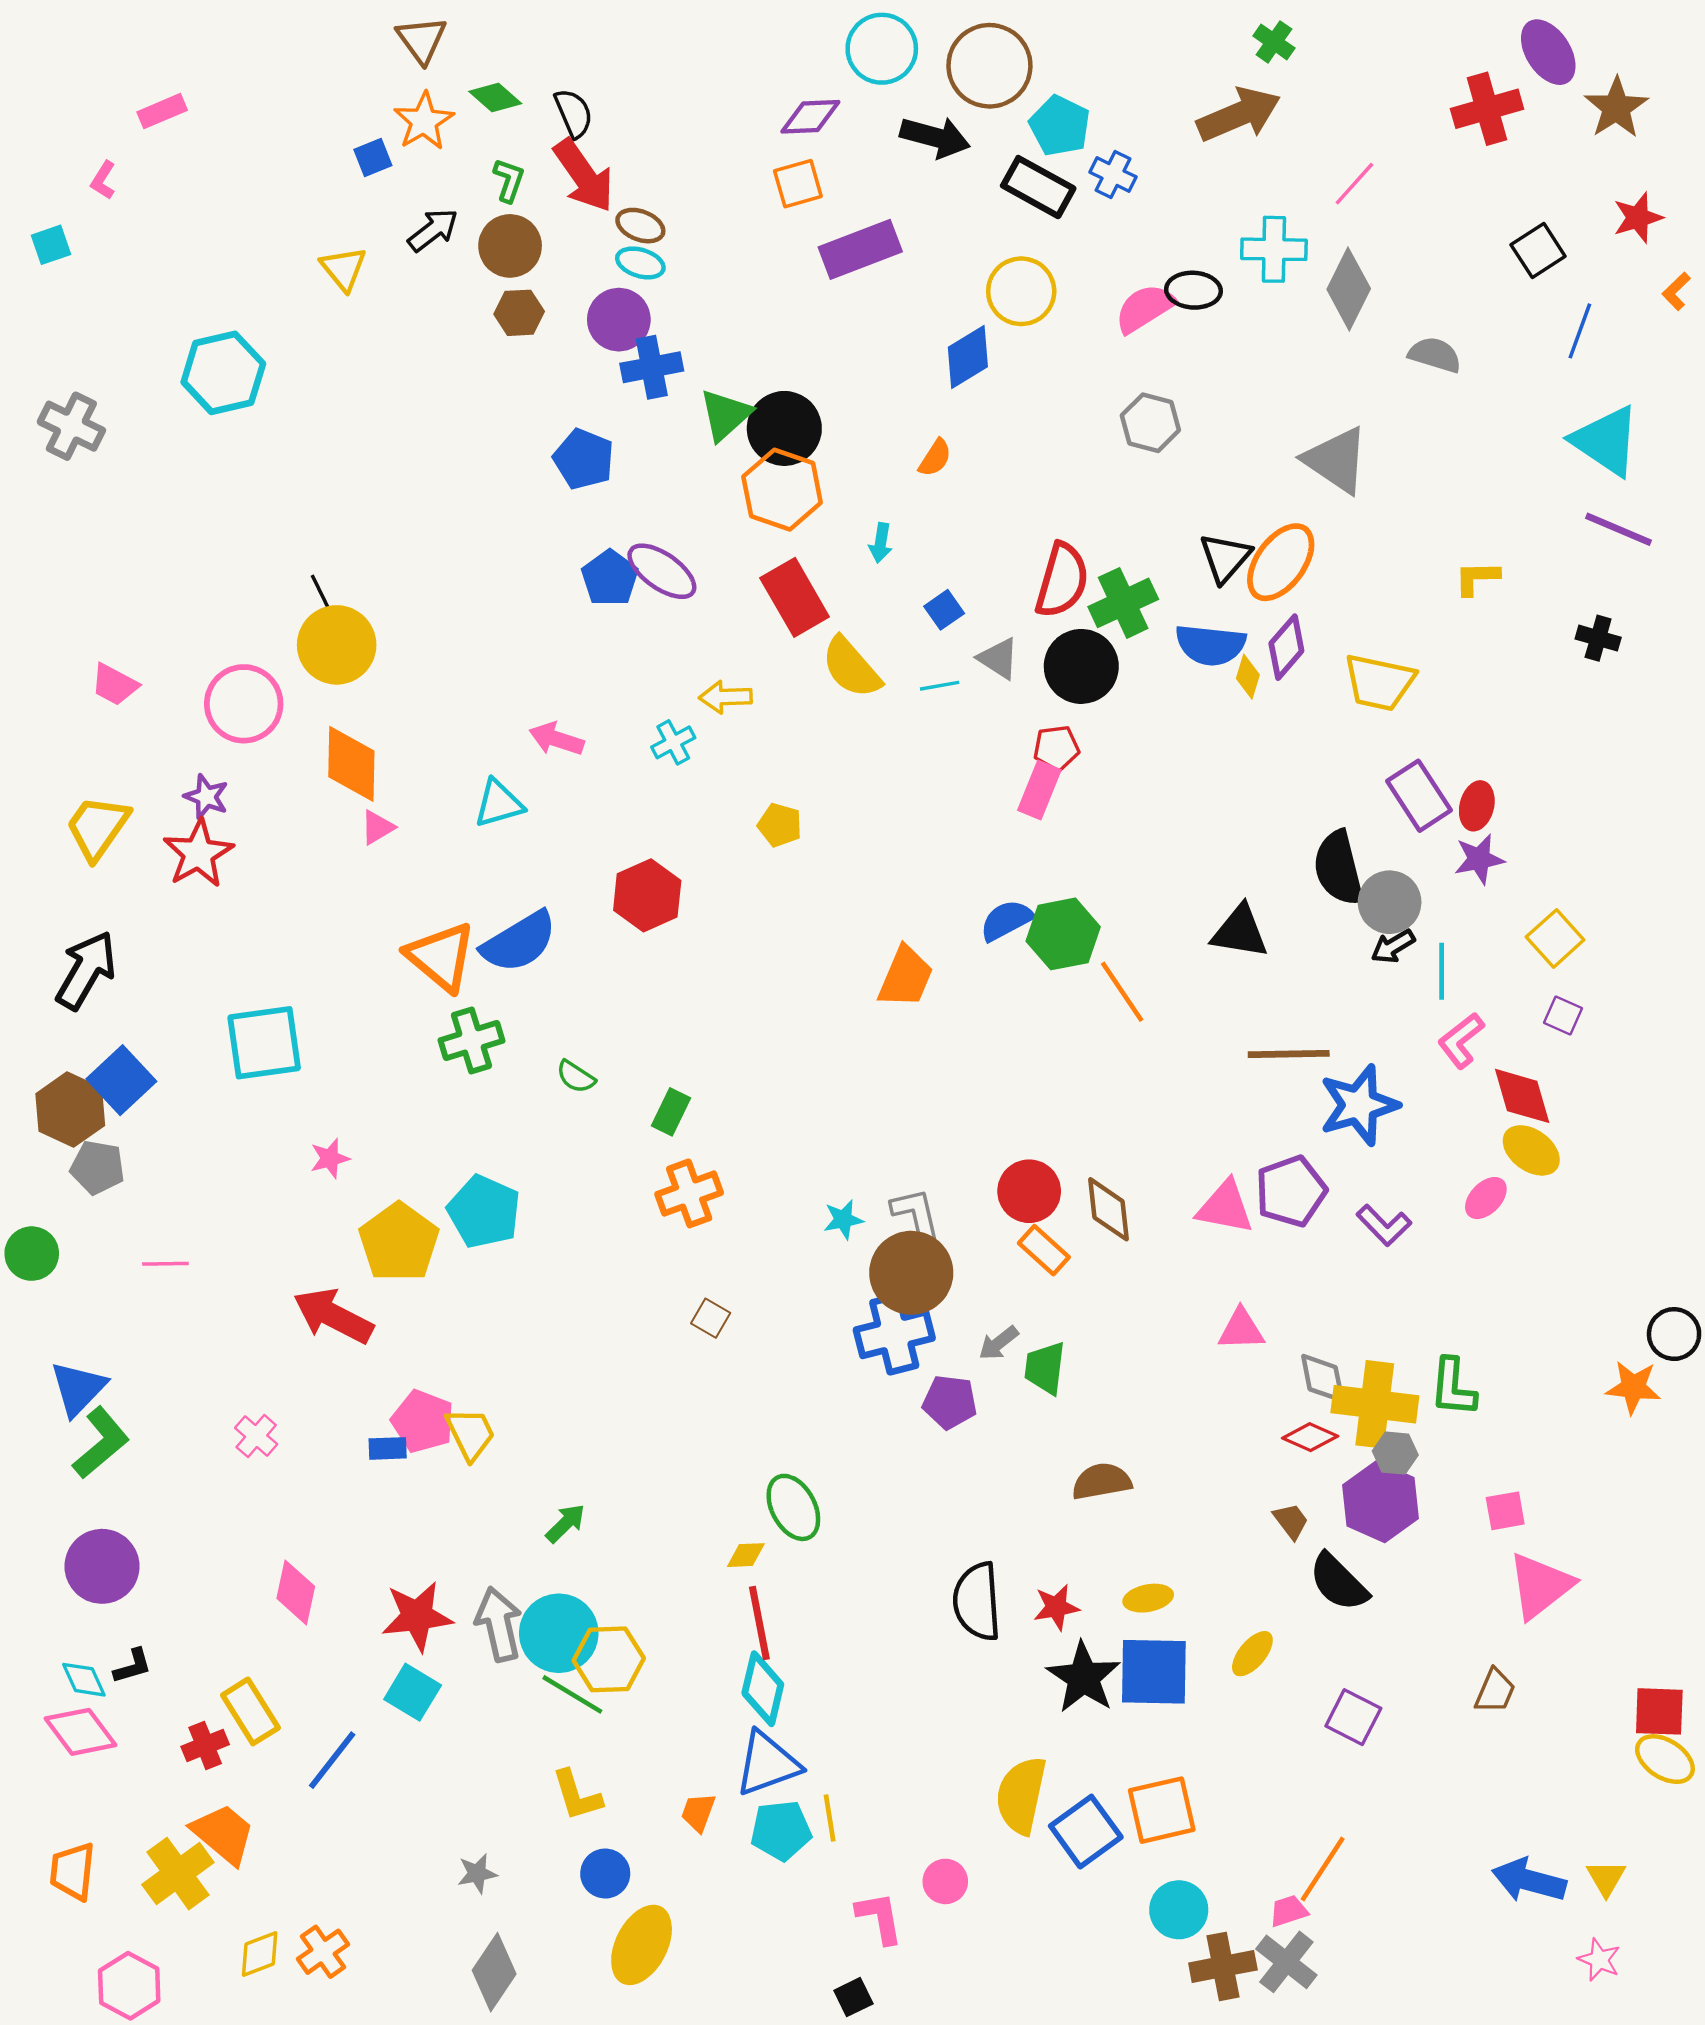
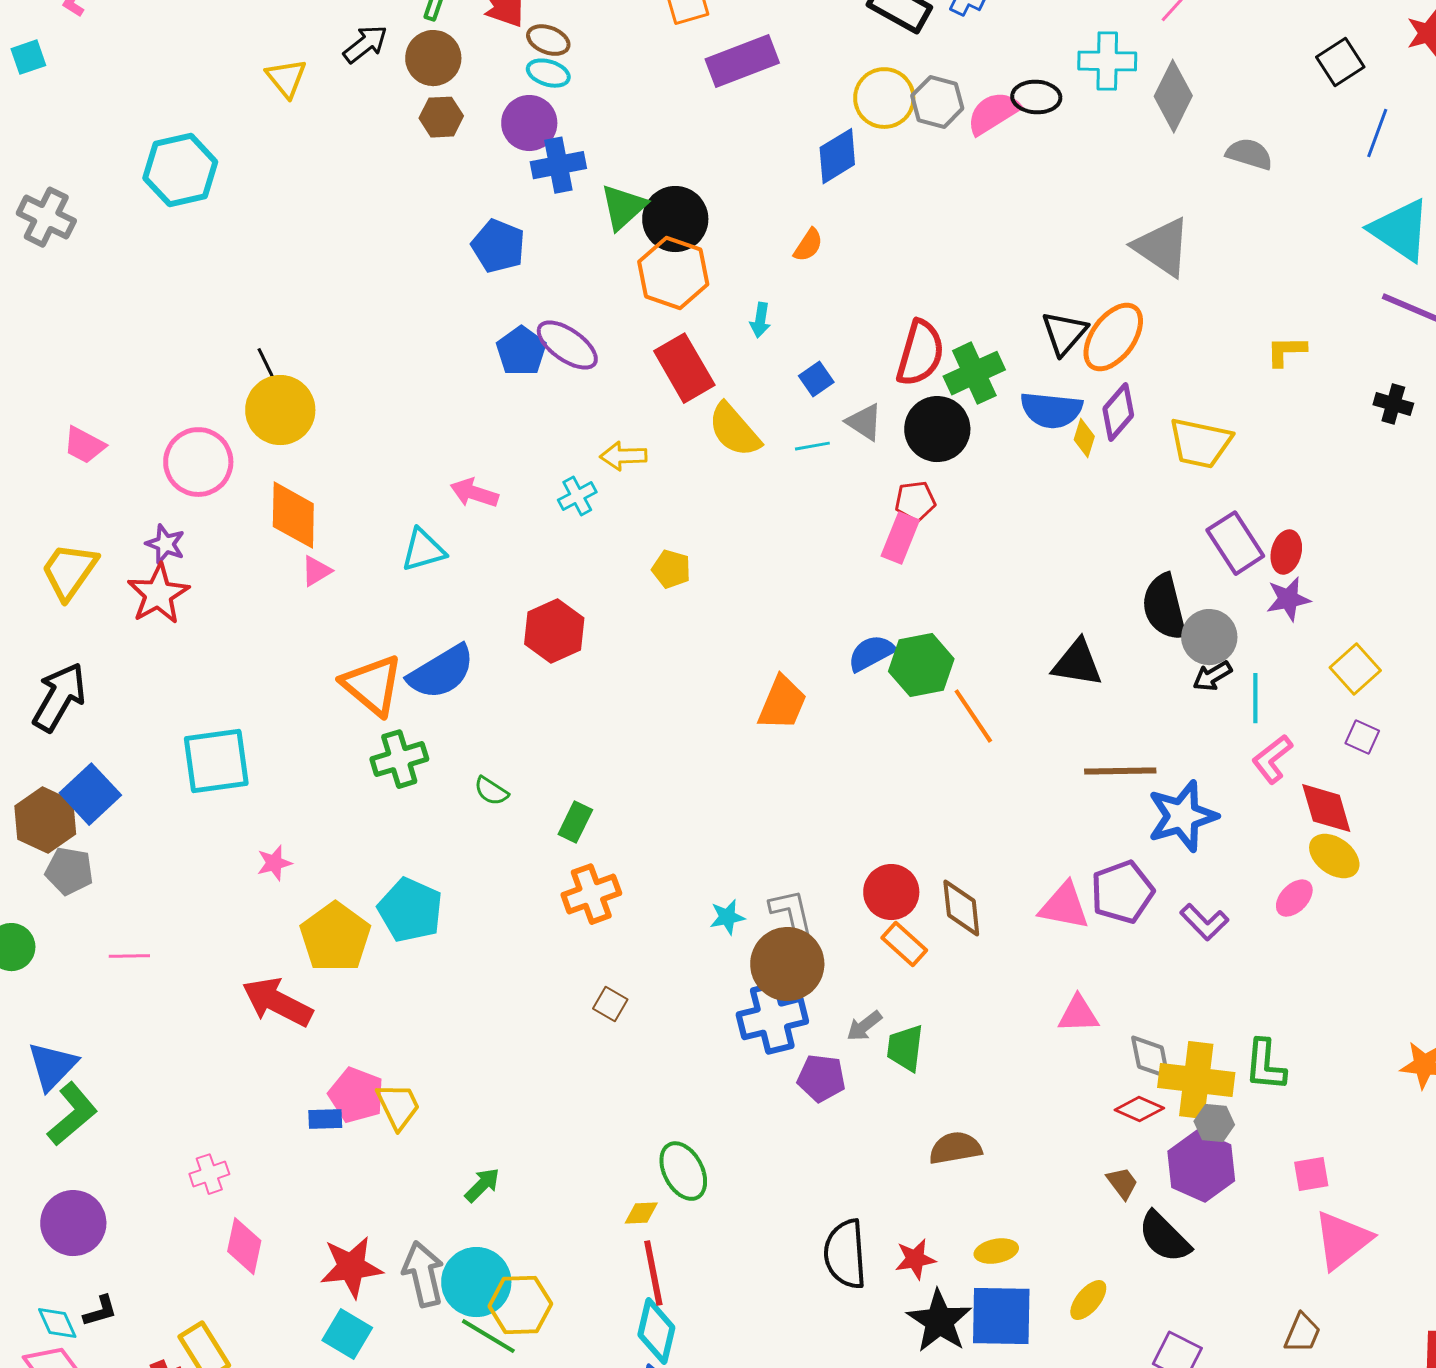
gray hexagon: (1150, 423) -> (937, 102), moved
pink cross: (256, 1436) -> (209, 1174), moved, turned 30

